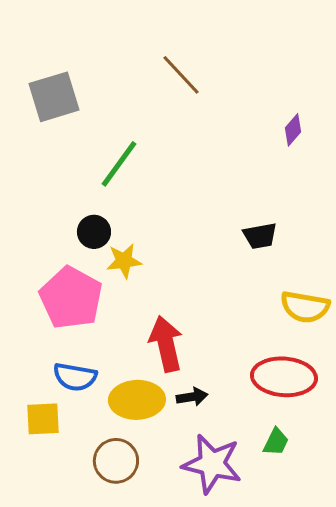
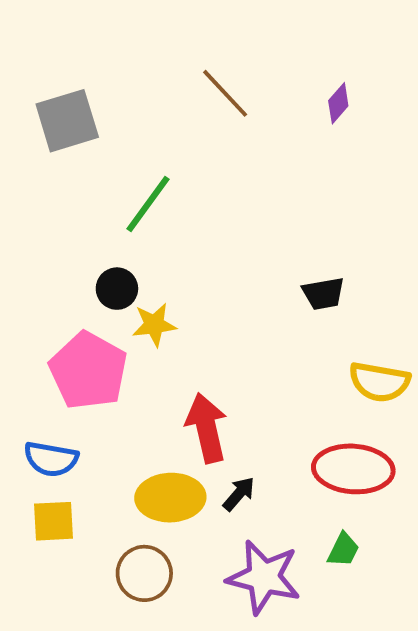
purple diamond: (293, 130) -> (338, 103), moved
blue semicircle: (75, 377) -> (51, 459), moved
black arrow: (192, 397) -> (239, 494), turned -40

